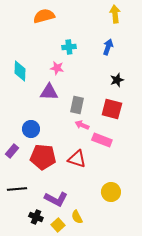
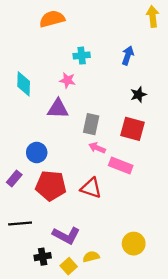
yellow arrow: (115, 14) -> (153, 16), moved
yellow circle: (111, 192) -> (134, 244), moved
black cross: (36, 217) -> (43, 257), turned -32
yellow semicircle: (77, 217) -> (91, 257), turned 104

